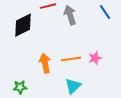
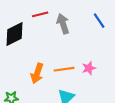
orange arrow: (45, 63) -> (37, 73), turned -150

